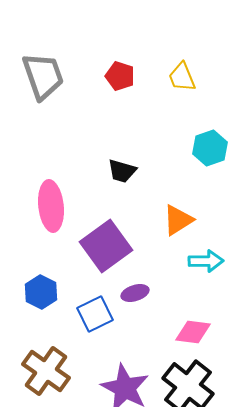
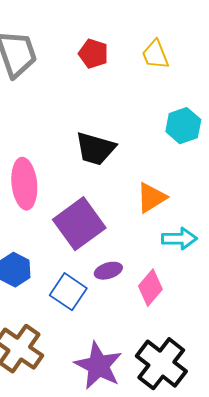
black trapezoid: (122, 171) -> (95, 149), size x1.4
blue square: (95, 314) -> (68, 292), turned -30
pink diamond: (193, 332) -> (150, 288), moved, turned -57

